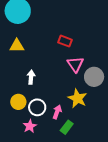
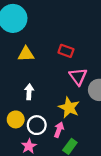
yellow triangle: (17, 46) -> (26, 54), moved
yellow star: (77, 98) -> (69, 108), moved

